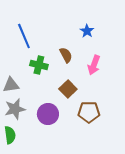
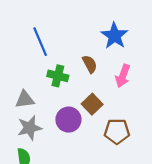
blue star: (87, 31) -> (115, 36), size x1.6
purple circle: (48, 114) -> (68, 120), moved

